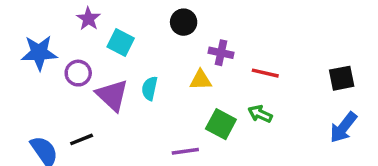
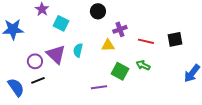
purple cross: (221, 53) -> (120, 29), turned -32
purple circle: (78, 73) -> (35, 61), moved
black square: (342, 78) -> (175, 39), moved

